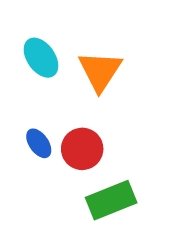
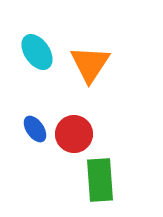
green rectangle: (111, 200) -> (100, 180), turned -72

